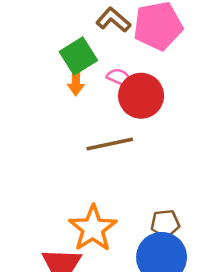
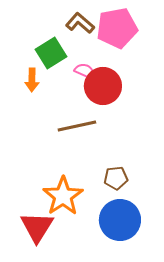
orange arrow: (76, 81) -> (32, 80), moved
brown pentagon: (165, 224) -> (116, 178), moved

